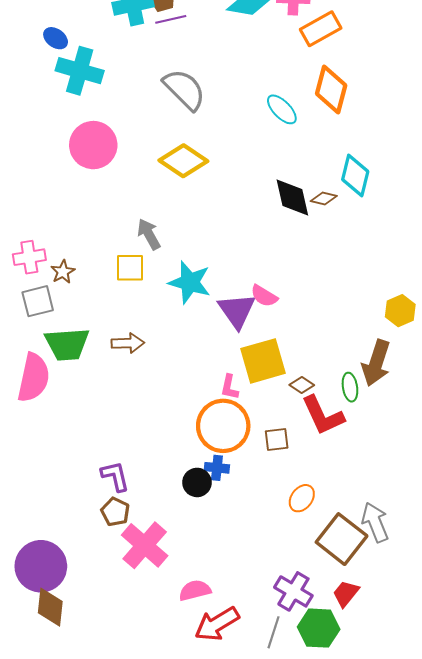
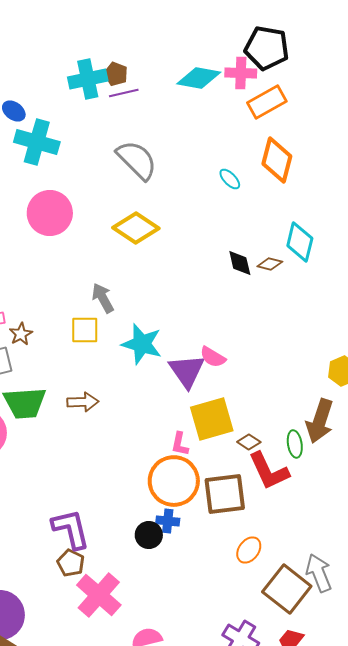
cyan ellipse: (282, 109) -> (230, 179), size x0.7
black diamond: (292, 197) -> (240, 263), size x0.7
brown square: (277, 439) -> (225, 494), size x1.8
purple L-shape: (115, 476) -> (71, 529), size x1.4

